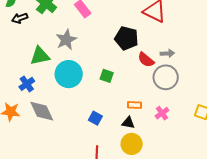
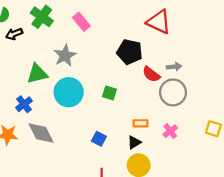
black triangle: (128, 123) -> (134, 142), turned -40

